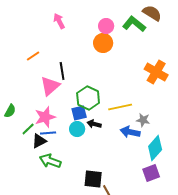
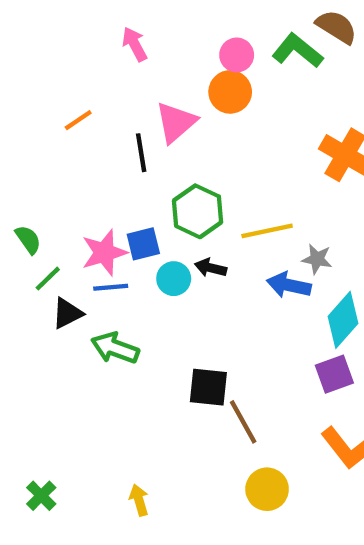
pink triangle: (50, 86) -> (176, 122), moved
green semicircle: (10, 111) -> (28, 240), turned -64
blue square: (79, 113) -> (143, 244), moved
green line: (28, 129) -> (48, 279), moved
black triangle: (39, 141) -> (67, 313), moved

